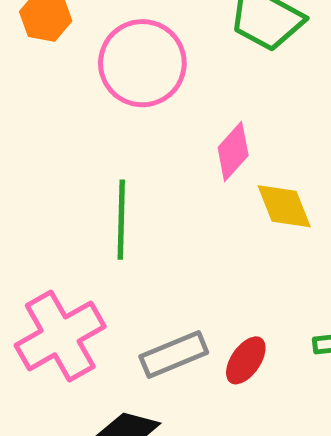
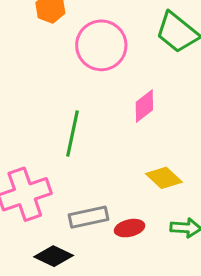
yellow diamond: (284, 206) -> (164, 178), moved, turned -36
red ellipse: (246, 360) -> (130, 228), turned 32

